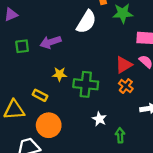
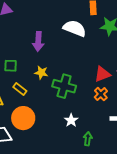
white semicircle: (86, 22) -> (75, 28), turned -110
purple arrow: (51, 42) -> (38, 41), turned -78
green square: (22, 46) -> (11, 66), moved

